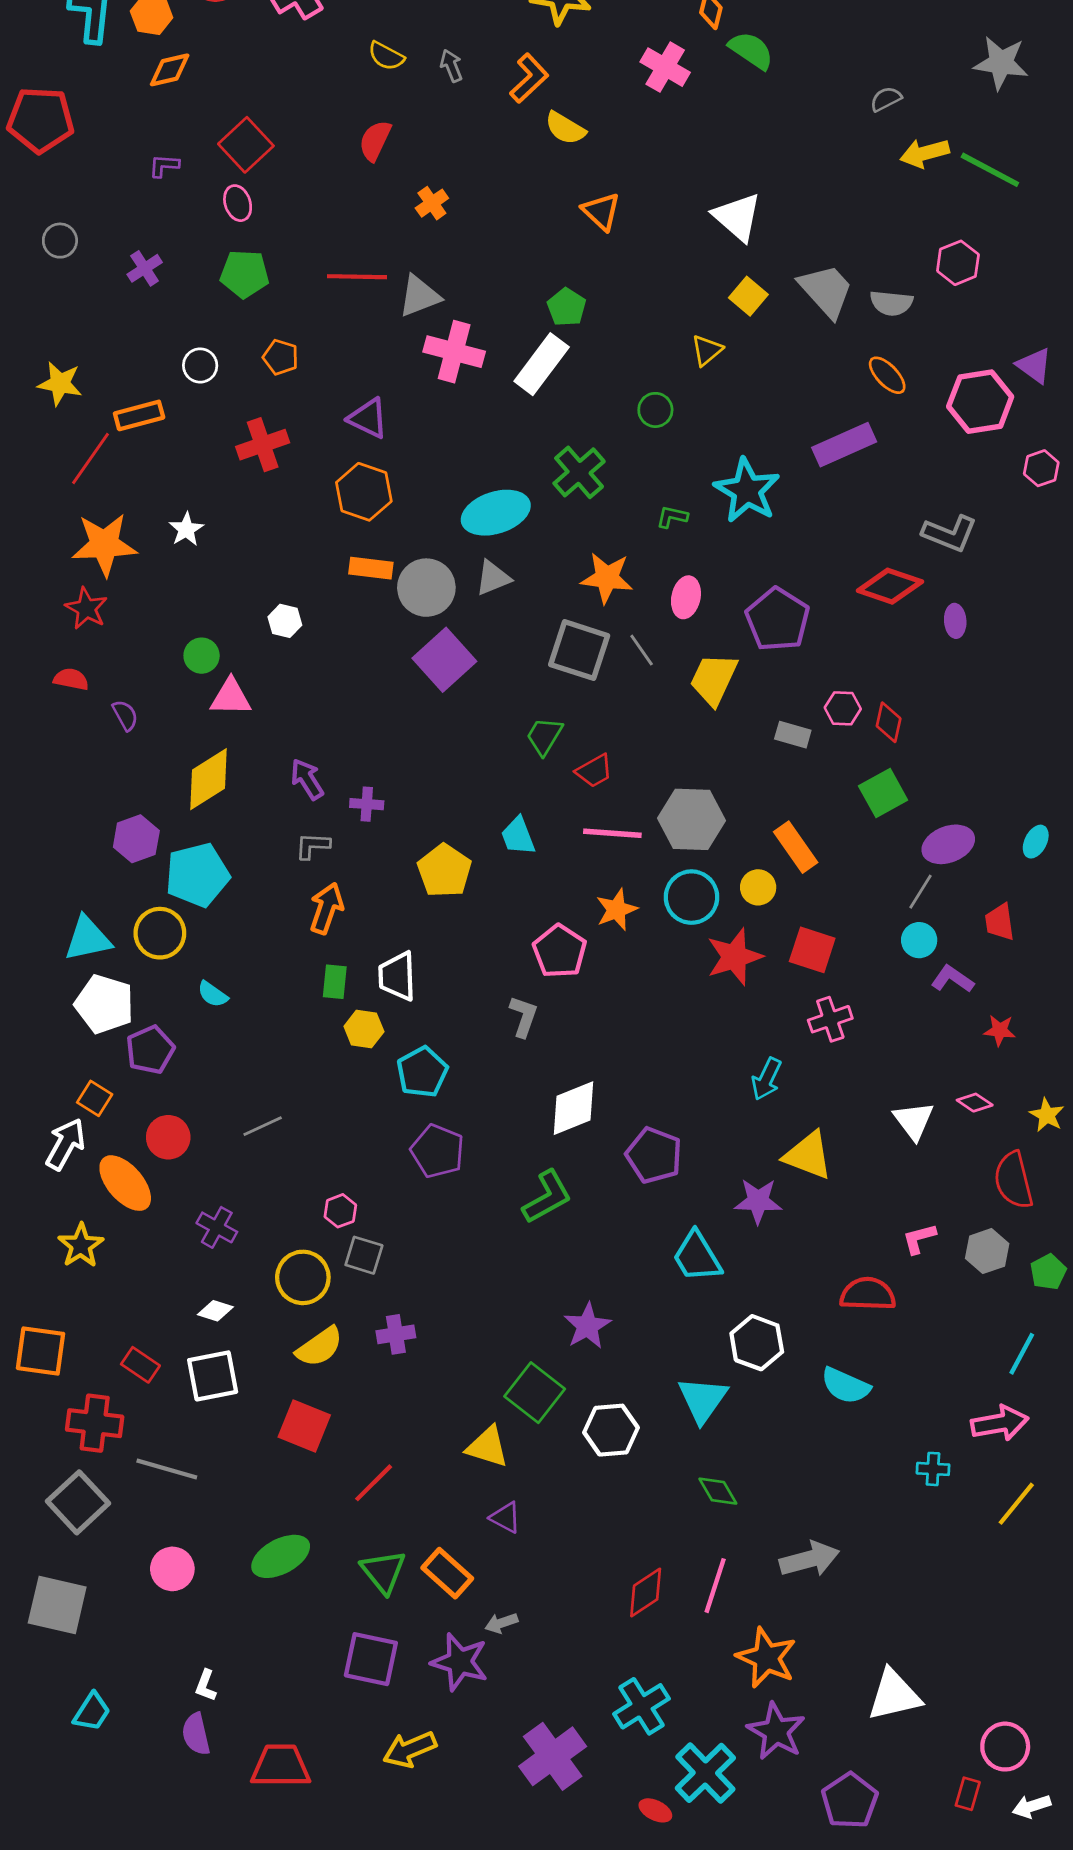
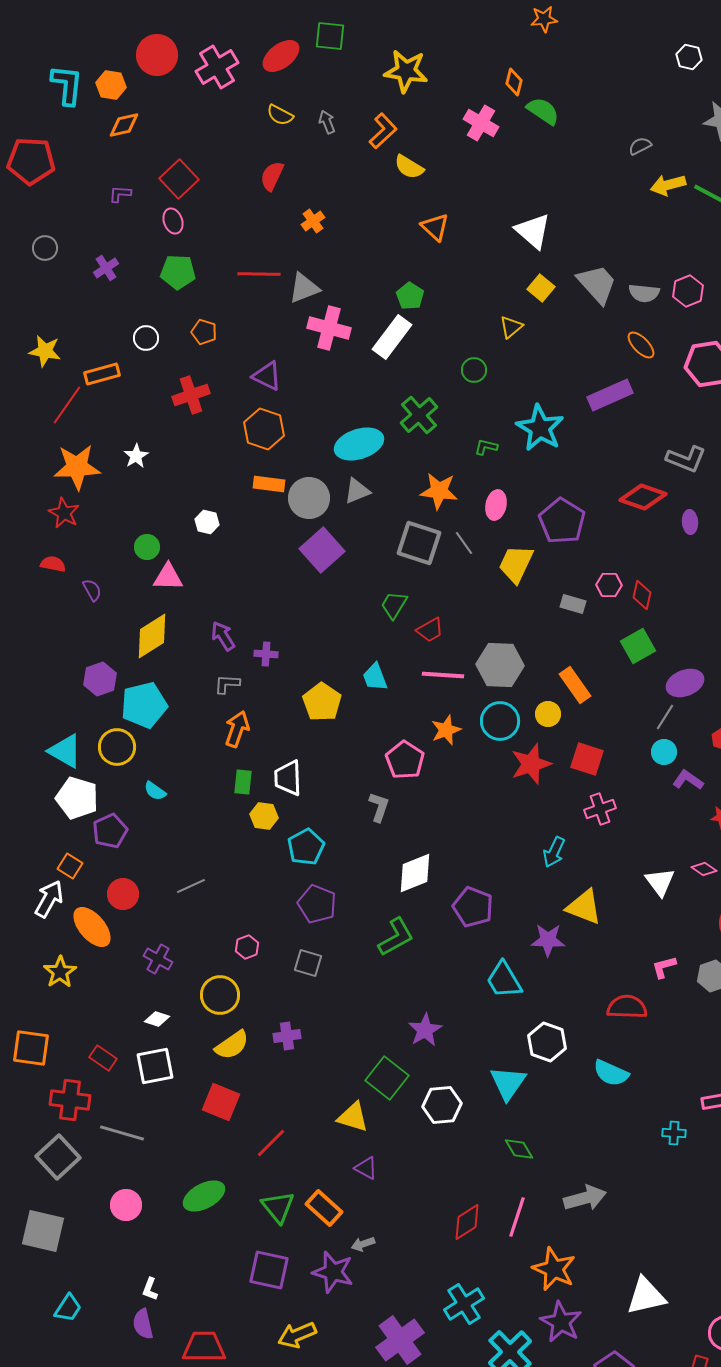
pink hexagon: (958, 263) -> (688, 291), moved
cyan triangle: (88, 939) -> (65, 751), turned 42
gray square: (364, 1255) -> (308, 963), moved

